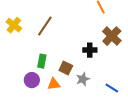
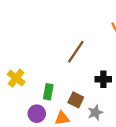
yellow cross: (14, 25) -> (16, 78), moved
brown line: (45, 26) -> (76, 52), moved

